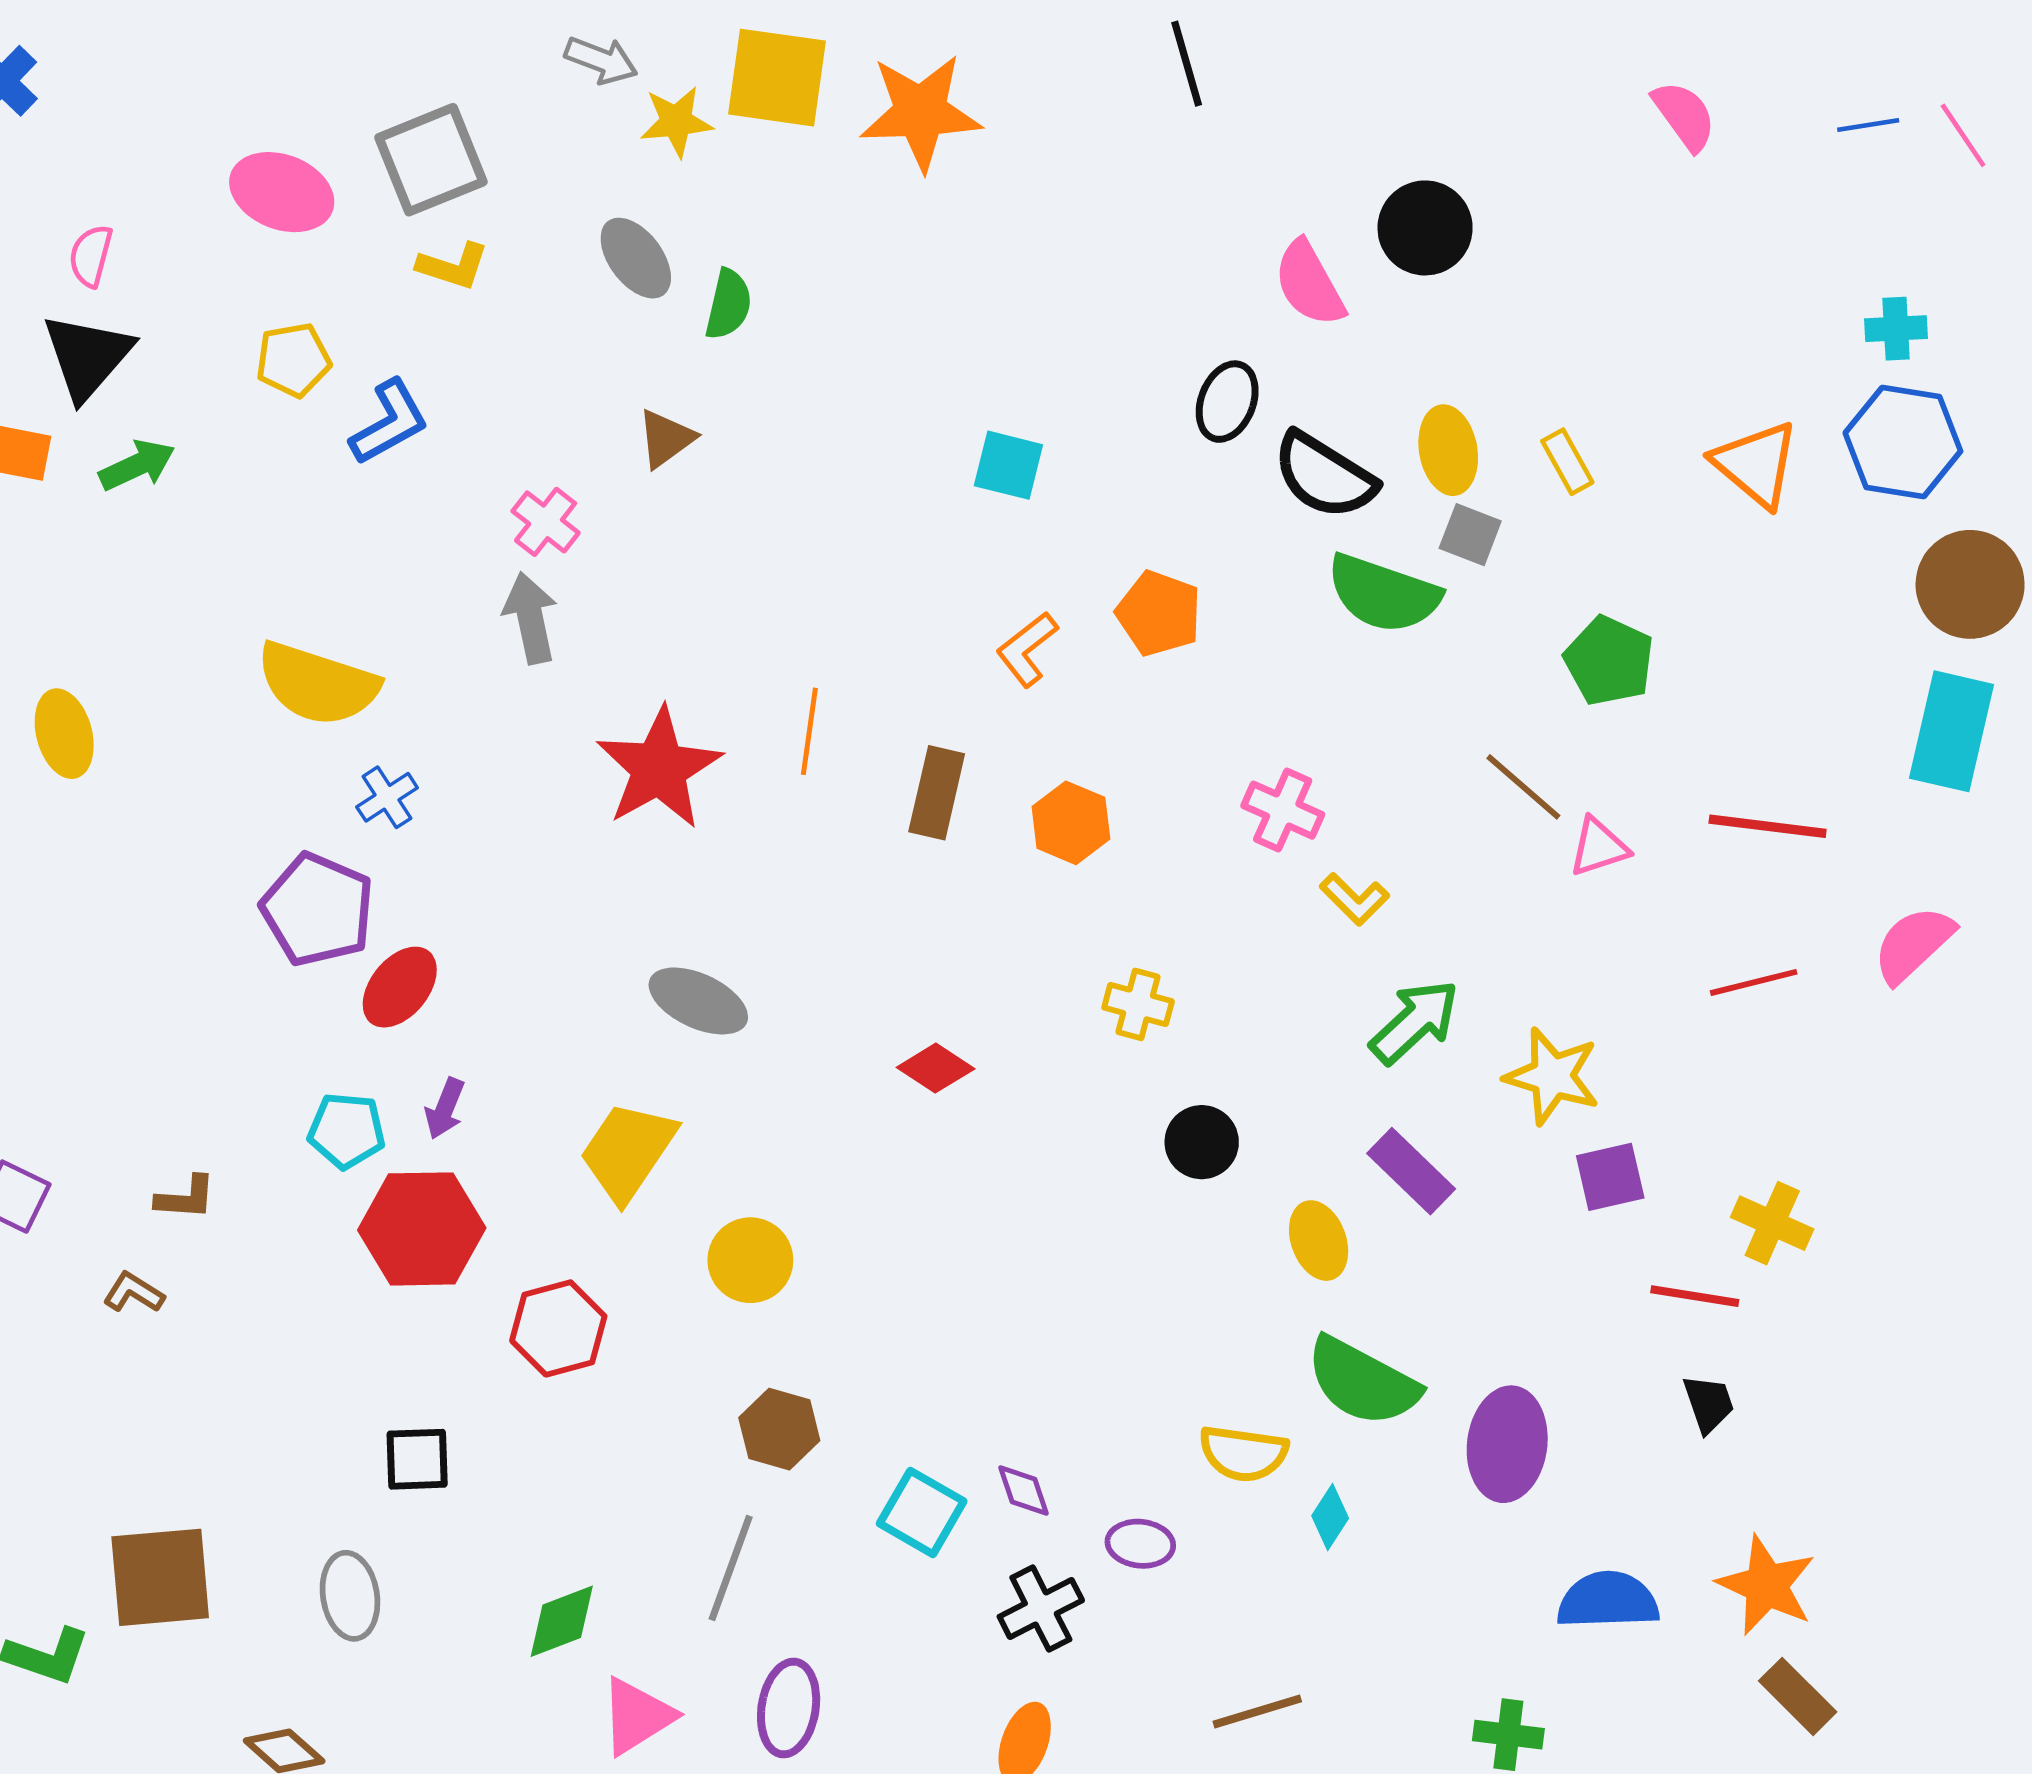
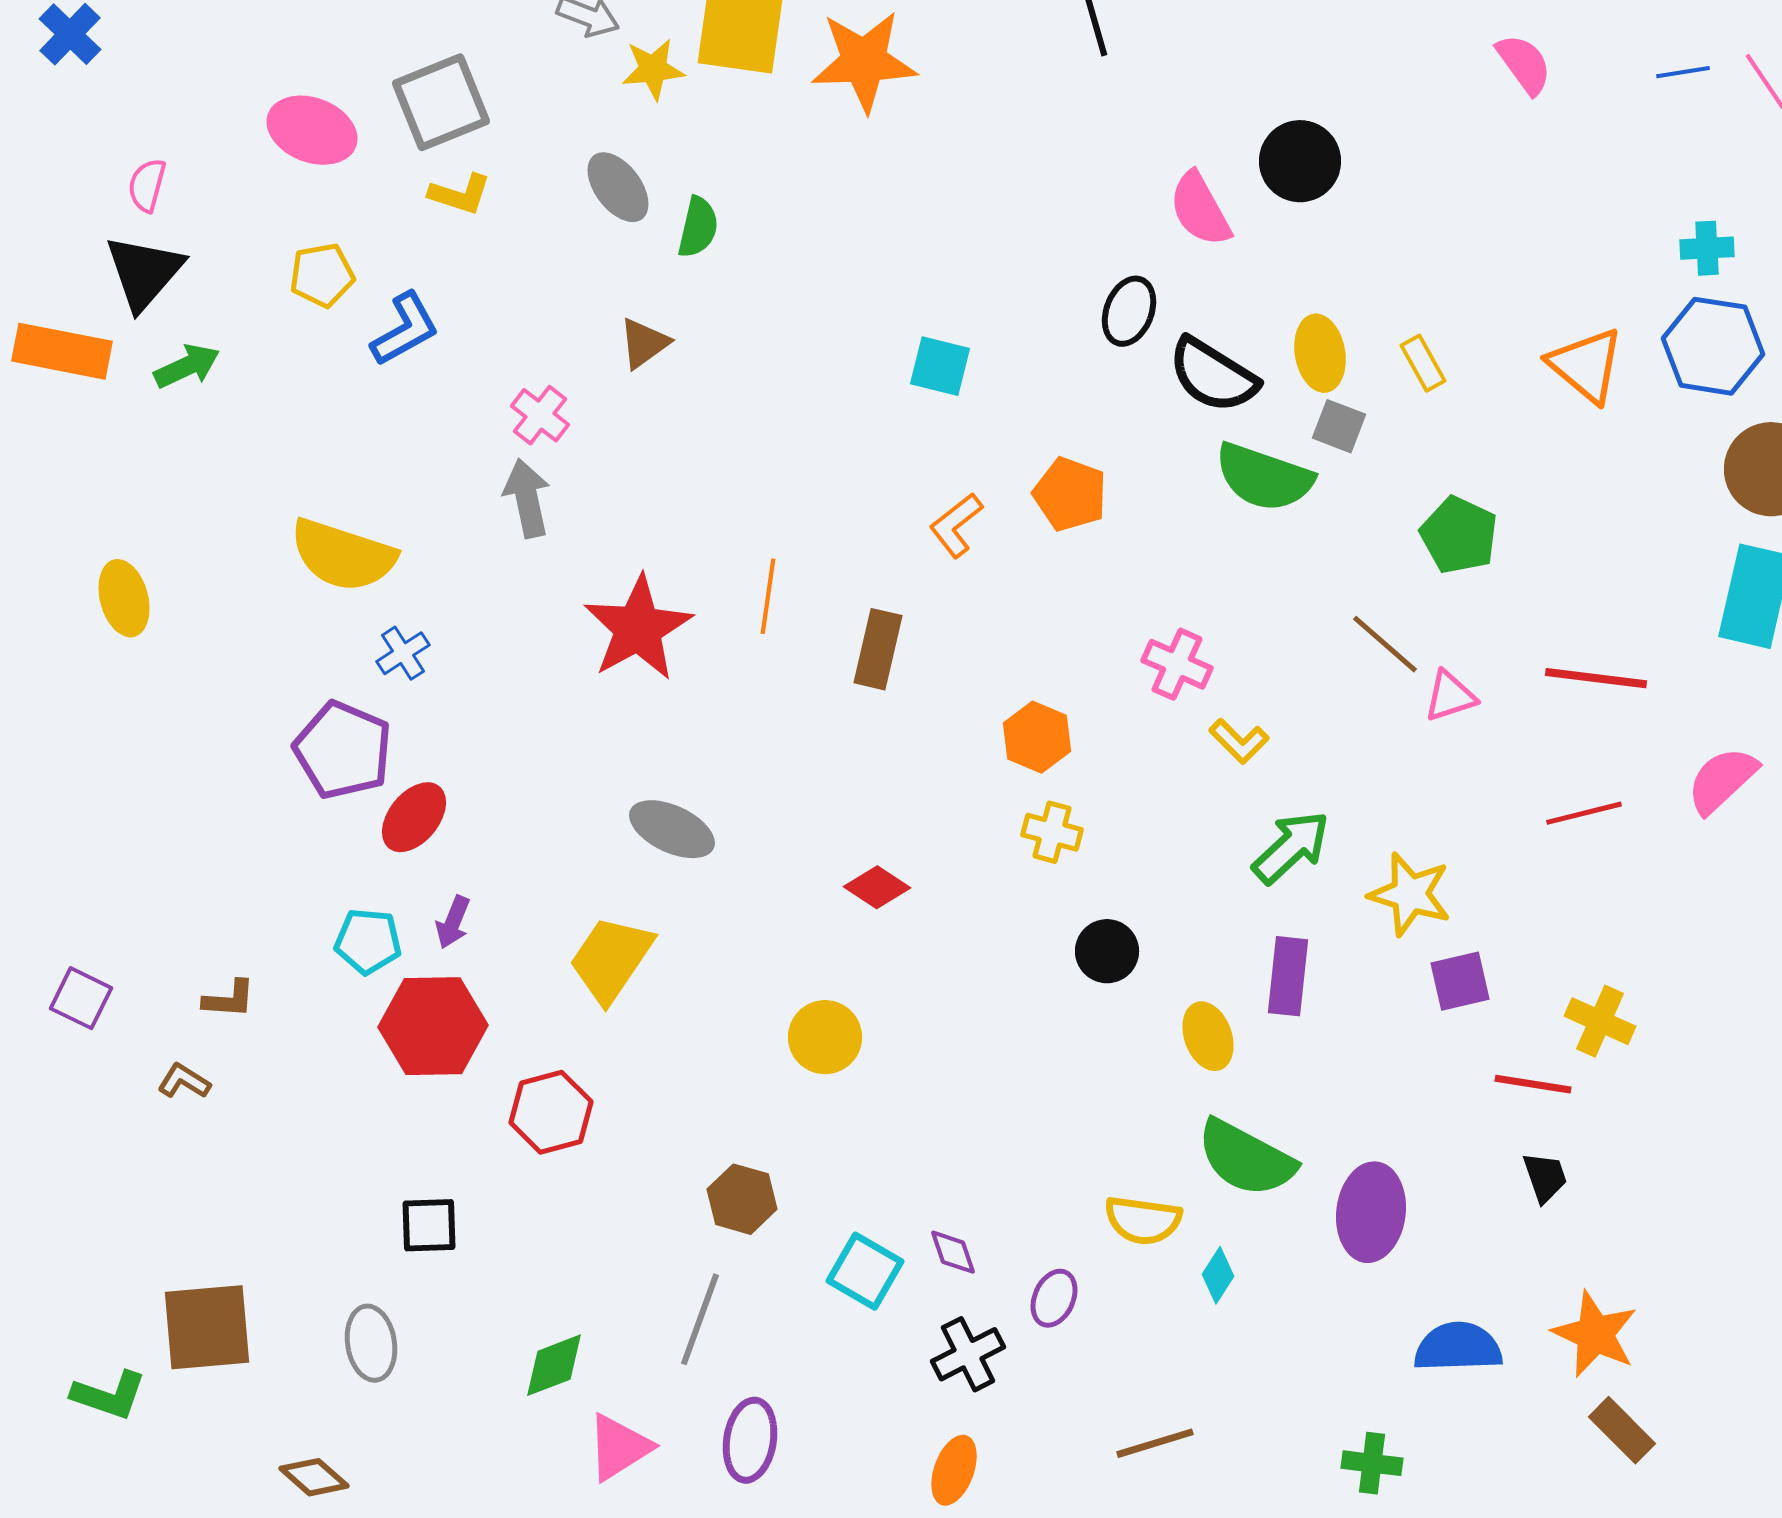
orange hexagon: (1071, 823) -> (1037, 737), moved
purple rectangle: (1411, 1171) -> (1288, 976), turned 52
yellow circle: (750, 1260) -> (825, 1037), moved
purple ellipse: (1140, 1544) -> (1054, 1298), turned -72

